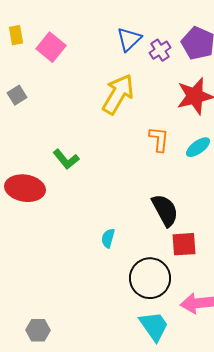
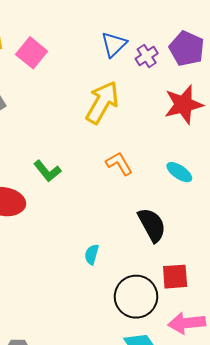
orange L-shape: (159, 139) -> (119, 164), moved, turned -36
cyan ellipse: (198, 147) -> (179, 172), moved, turned 70
red square: (184, 244) -> (175, 277), moved

